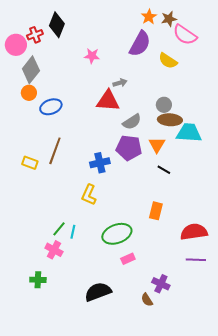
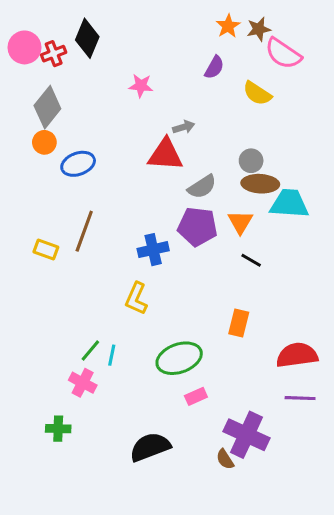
purple semicircle: (140, 44) -> (214, 67), size x0.6
pink circle: (16, 45) -> (24, 47), moved
purple cross: (161, 284) -> (246, 435), size x1.6

